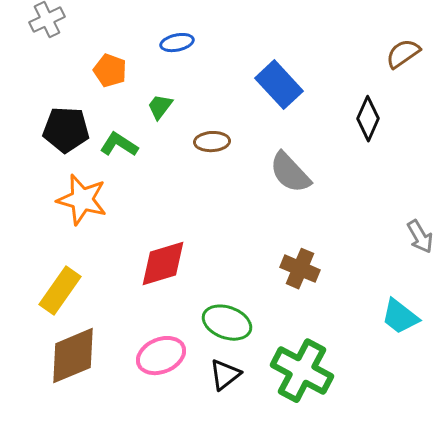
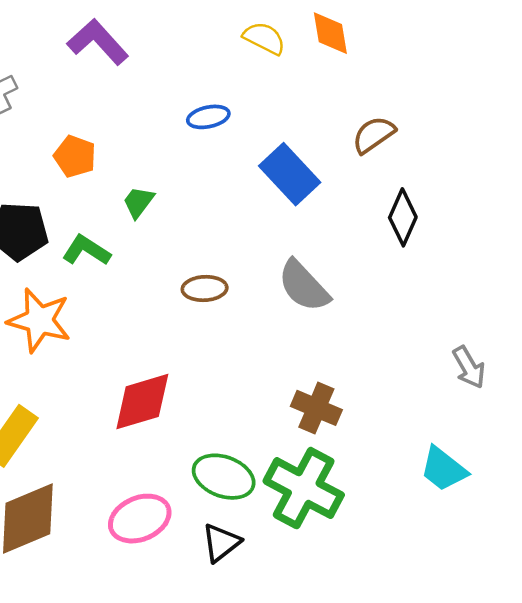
blue ellipse: (177, 43) -> (208, 117), moved
brown semicircle: (403, 54) -> (374, 135), moved
brown ellipse: (212, 142) -> (205, 288), moved
green cross: (302, 371) -> (304, 488), moved

